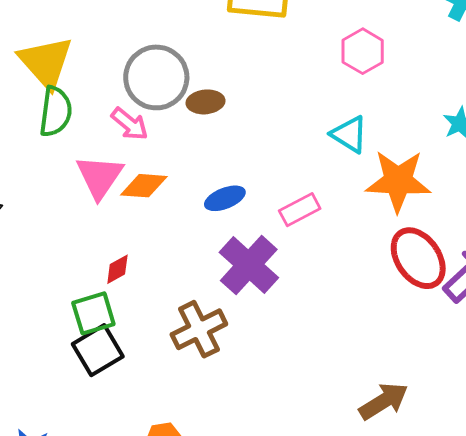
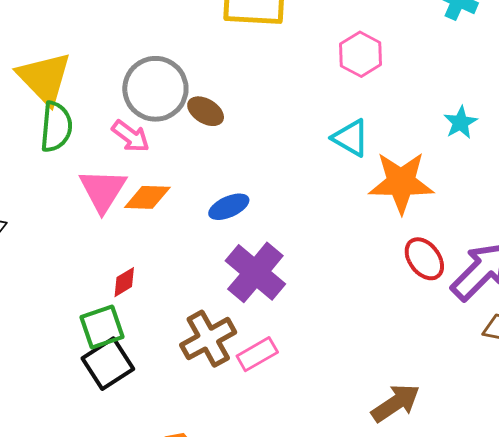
brown ellipse: (205, 102) -> (206, 111), turned 39
pink rectangle: (300, 210) -> (257, 354), moved
red ellipse: (418, 258) -> (424, 259), size x0.7

